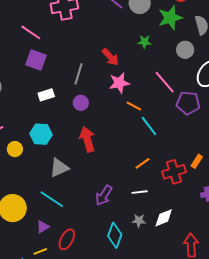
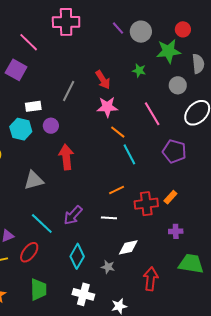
purple square: (36, 60) -> (16, 70), moved
purple circle: (81, 103) -> (51, 126), moved
purple pentagon: (188, 103) -> (174, 151), moved
cyan hexagon: (41, 134) -> (21, 129), moved
cyan line: (52, 199) -> (42, 224), moved
gray star: (139, 221) -> (108, 267), moved

